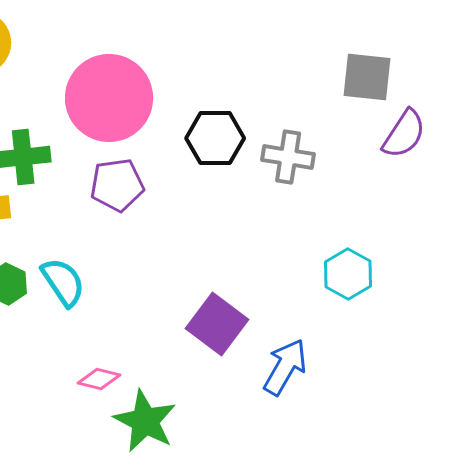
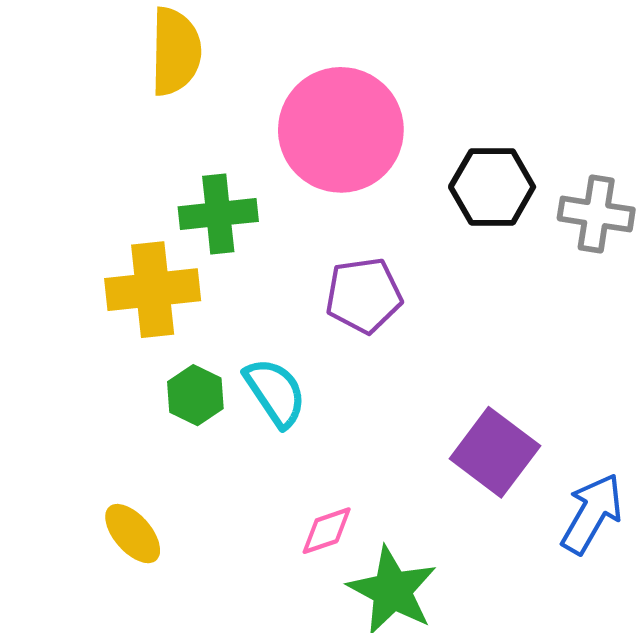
purple pentagon: (117, 185) -> (364, 295), moved
pink diamond: (99, 379) -> (327, 531), turned -33

